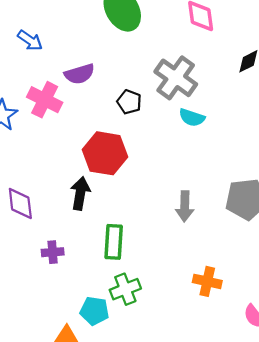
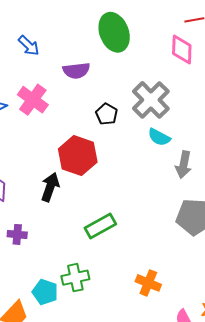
purple semicircle: (79, 74) -> (76, 71), moved
gray arrow: (185, 206) -> (184, 165), moved
green rectangle: (114, 242) -> (100, 226), moved, turned 48

